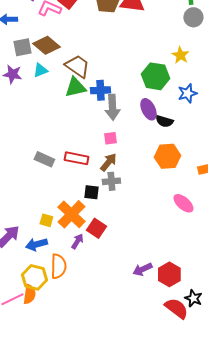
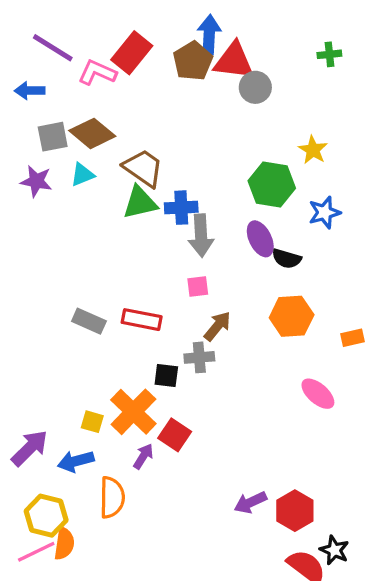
gray circle: (193, 17) -> (255, 87), moved
brown arrow: (108, 162) -> (217, 326), moved
yellow hexagon: (34, 277) -> (46, 516), moved

